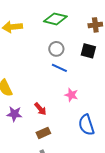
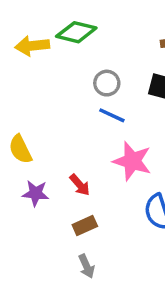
green diamond: (55, 19) -> (76, 32), moved
pink star: (71, 95) -> (132, 161), size x1.6

